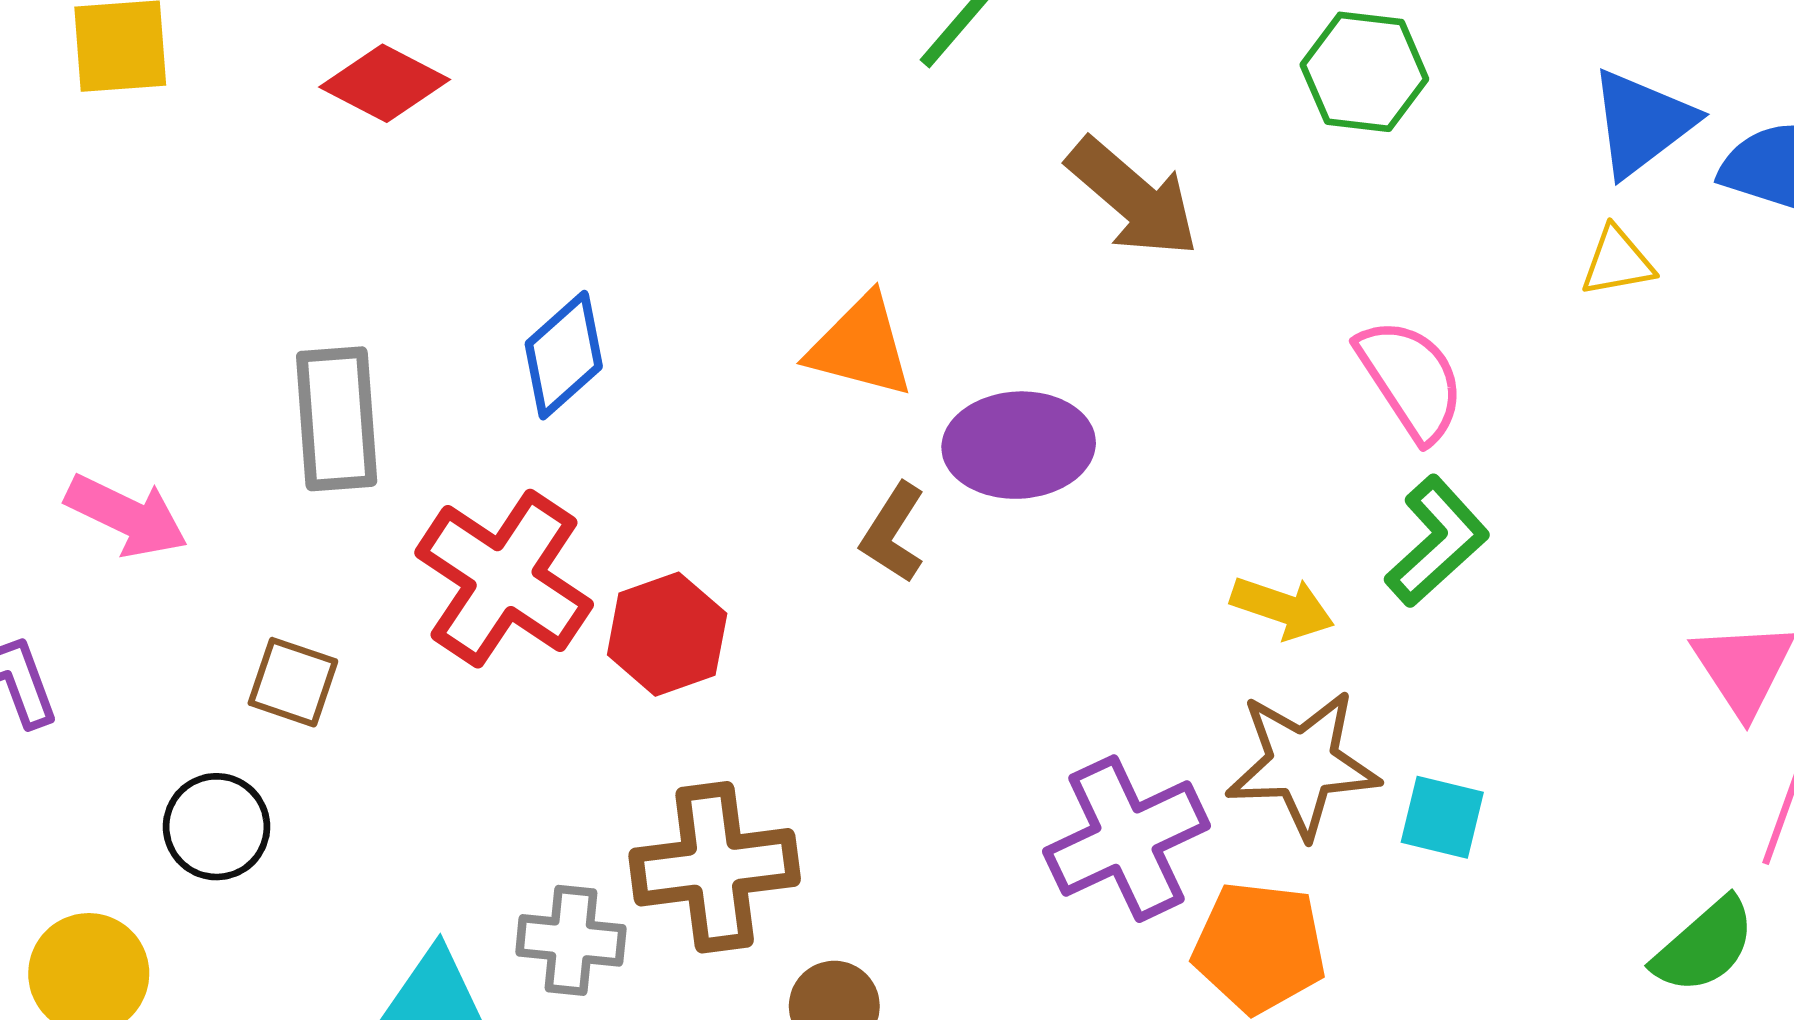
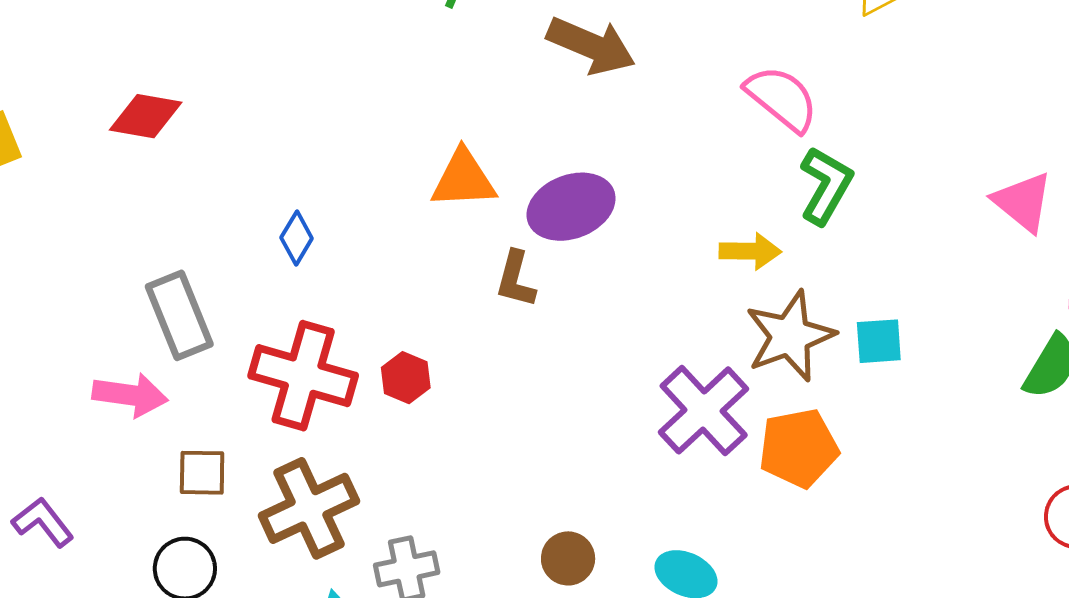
blue diamond: (564, 355) -> (297, 238), size x0.7
pink arrow: (127, 516) -> (130, 395), moved
red hexagon: (667, 634) -> (406, 378), size x0.7
brown cross: (715, 867) -> (309, 508), moved

